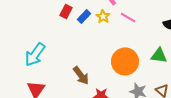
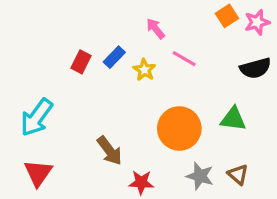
red rectangle: (66, 11) -> (81, 62), moved
yellow star: (103, 16) -> (144, 70), moved

